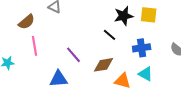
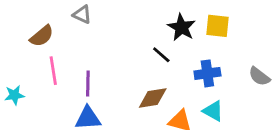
black star: (124, 16) -> (181, 27), turned -30
purple line: (74, 55) -> (88, 84), moved, turned 42

